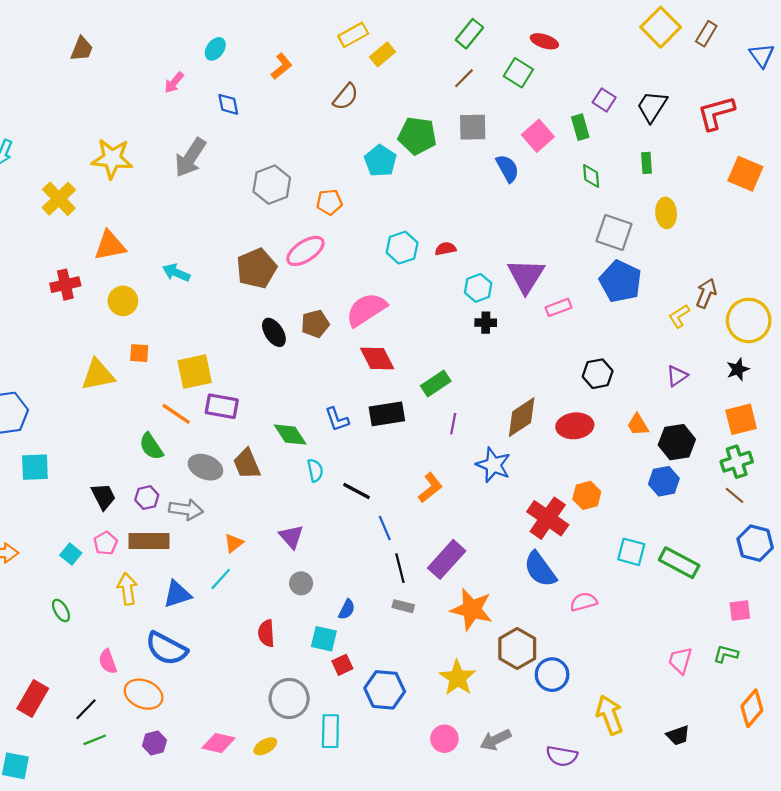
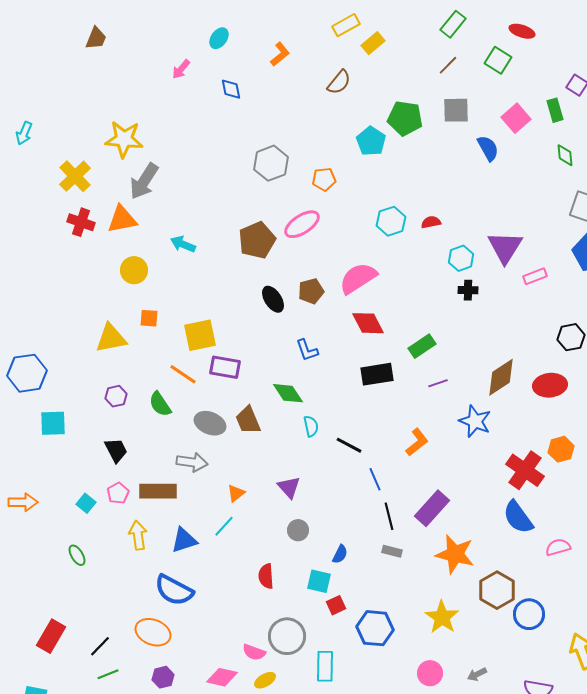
gray arrow: (190, 158) -> (144, 181), moved
red cross: (65, 285) -> (81, 222), moved, turned 32
blue L-shape: (337, 419) -> (307, 350), moved
purple line: (453, 424) -> (438, 383), turned 60
purple hexagon: (147, 498) -> (116, 396), moved
pink semicircle: (108, 662) -> (254, 652), moved, turned -50
gray arrow: (496, 740) -> (477, 674), size x0.7

